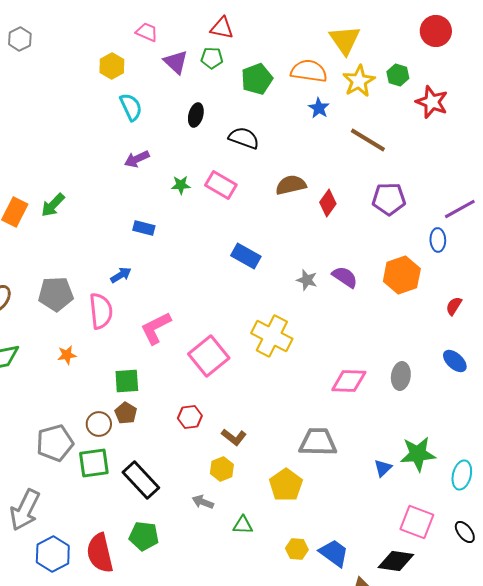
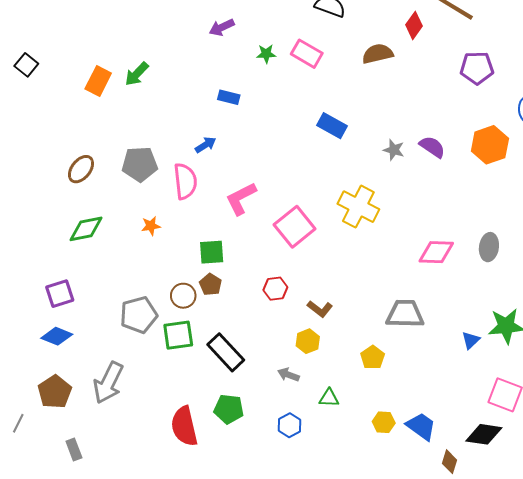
red diamond: (328, 203) -> (414, 25), moved
yellow pentagon: (286, 485) -> (373, 357), size x0.7
blue hexagon: (53, 554) -> (290, 425), moved, size x0.7

